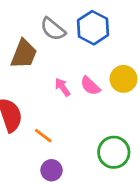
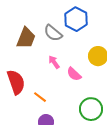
gray semicircle: (53, 29) -> (53, 33), moved
pink semicircle: (90, 86) -> (74, 74), moved

